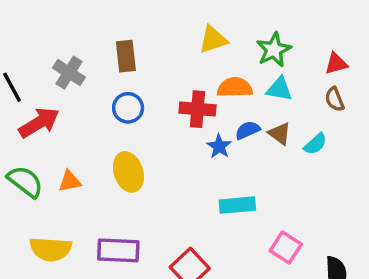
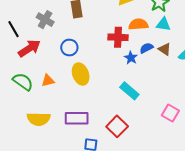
blue circle: (128, 108) -> (69, 48), moved
cyan rectangle: (237, 205) -> (129, 91), moved, turned 48

